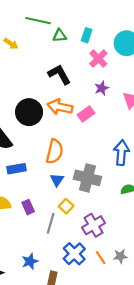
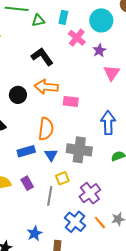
purple star: (102, 88) -> (99, 50), moved
black circle: (29, 112) -> (18, 95), size x0.7
pink rectangle: (86, 114) -> (71, 102), moved, turned 49
blue rectangle: (16, 169) -> (26, 151), moved
yellow square: (66, 206) -> (62, 178), turned 32

